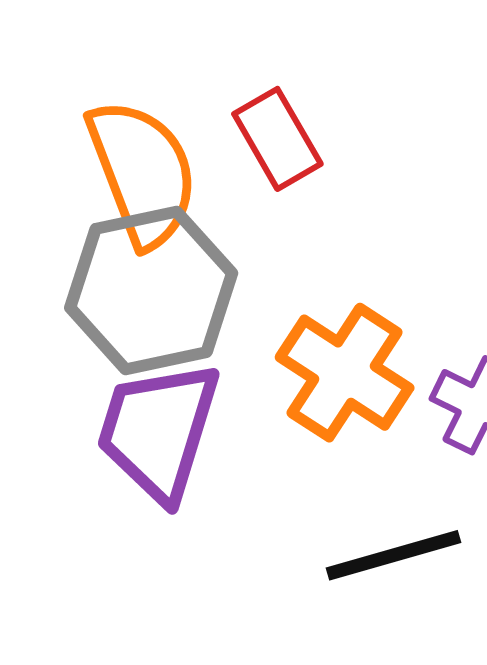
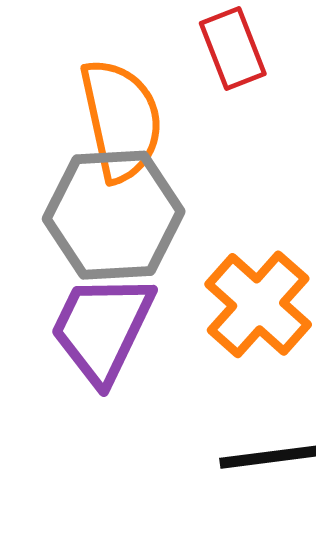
red rectangle: (277, 139) -> (233, 49), moved

